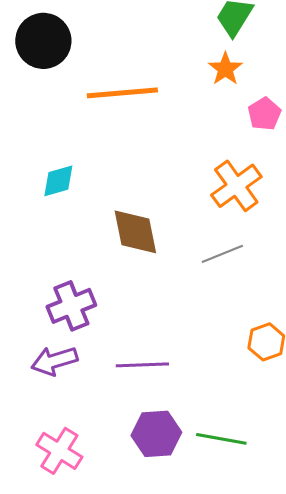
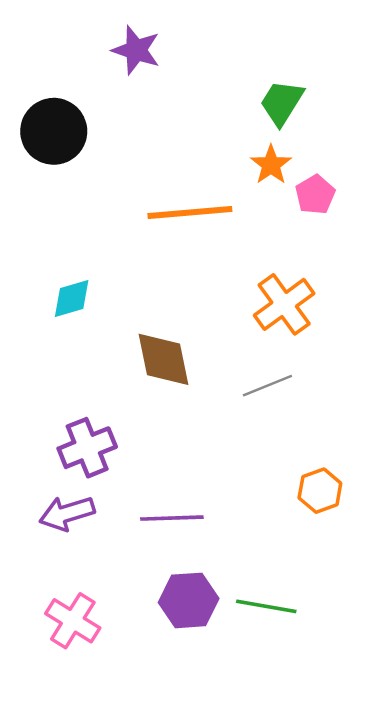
orange line: (122, 93) -> (190, 212), moved
pink pentagon: (264, 114) -> (315, 195), moved

